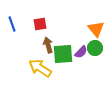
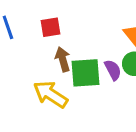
purple semicircle: (81, 52) -> (113, 70), turned -72

